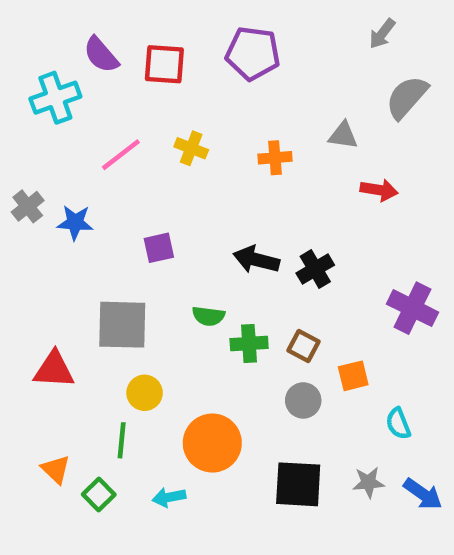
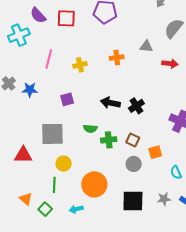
yellow cross: (191, 148) -> (80, 65), moved, turned -32
pink line: (121, 155) -> (49, 59), turned -36
red arrow: (379, 190) -> (170, 64), moved

